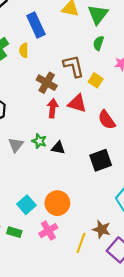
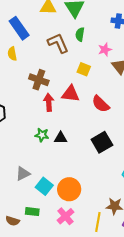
brown L-shape: (74, 66) -> (58, 43), moved
gray triangle: (16, 145) -> (23, 174), moved, turned 35
cyan square: (26, 205) -> (44, 186), moved
green rectangle: (14, 232) -> (32, 212), moved

